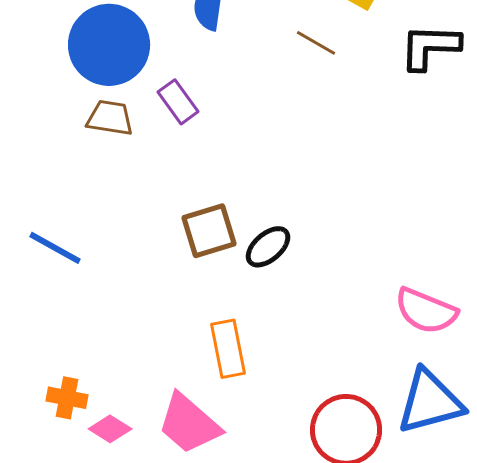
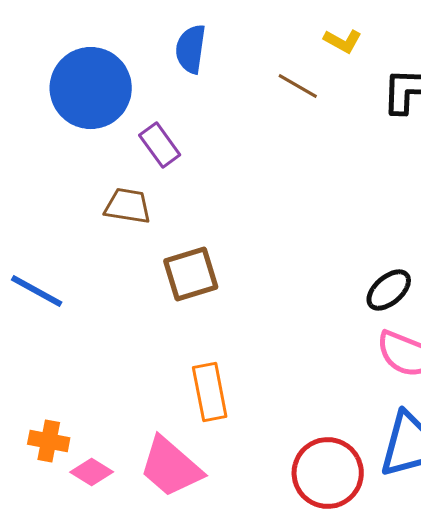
brown trapezoid: (110, 118) -> (128, 206), moved
black ellipse: (268, 247) -> (389, 290), moved

